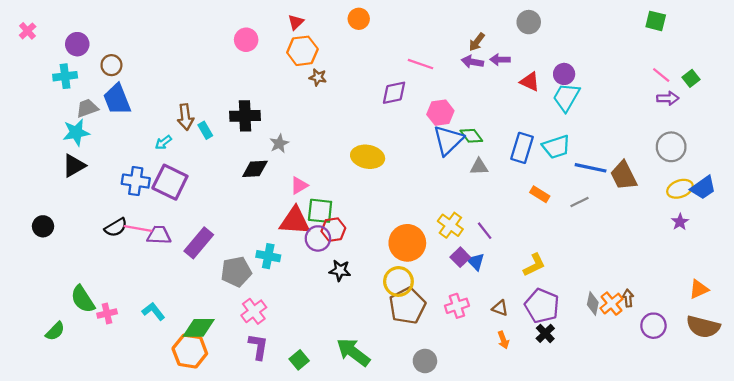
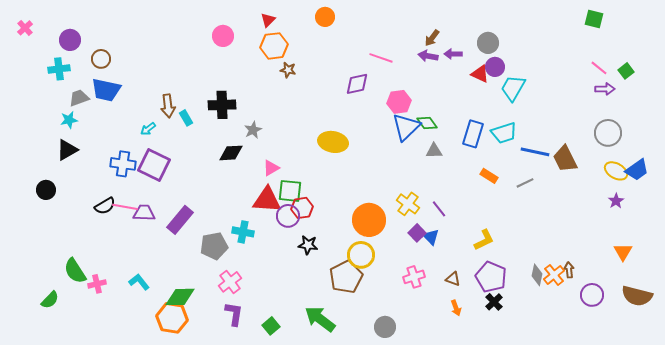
gray circle: (529, 22) -> (488, 43), moved
purple circle: (564, 74) -> (495, 67), moved
blue trapezoid: (117, 99) -> (106, 90), turned -56
cyan star: (76, 132) -> (69, 120), size x0.7
yellow ellipse: (680, 189) -> (616, 171), turned 50
black circle: (43, 226) -> (46, 190), moved
orange triangle: (699, 289) -> (623, 252), moved, turned -36
brown pentagon: (407, 306) -> (346, 277), moved

